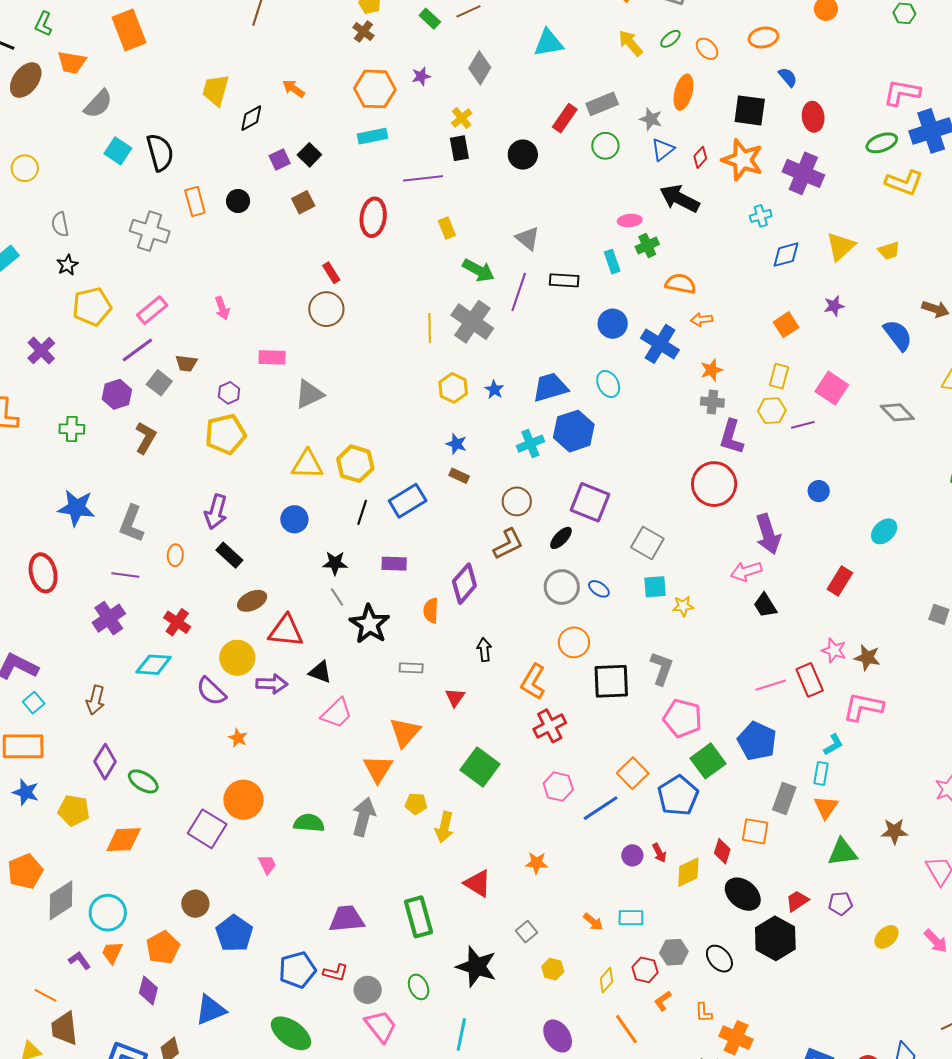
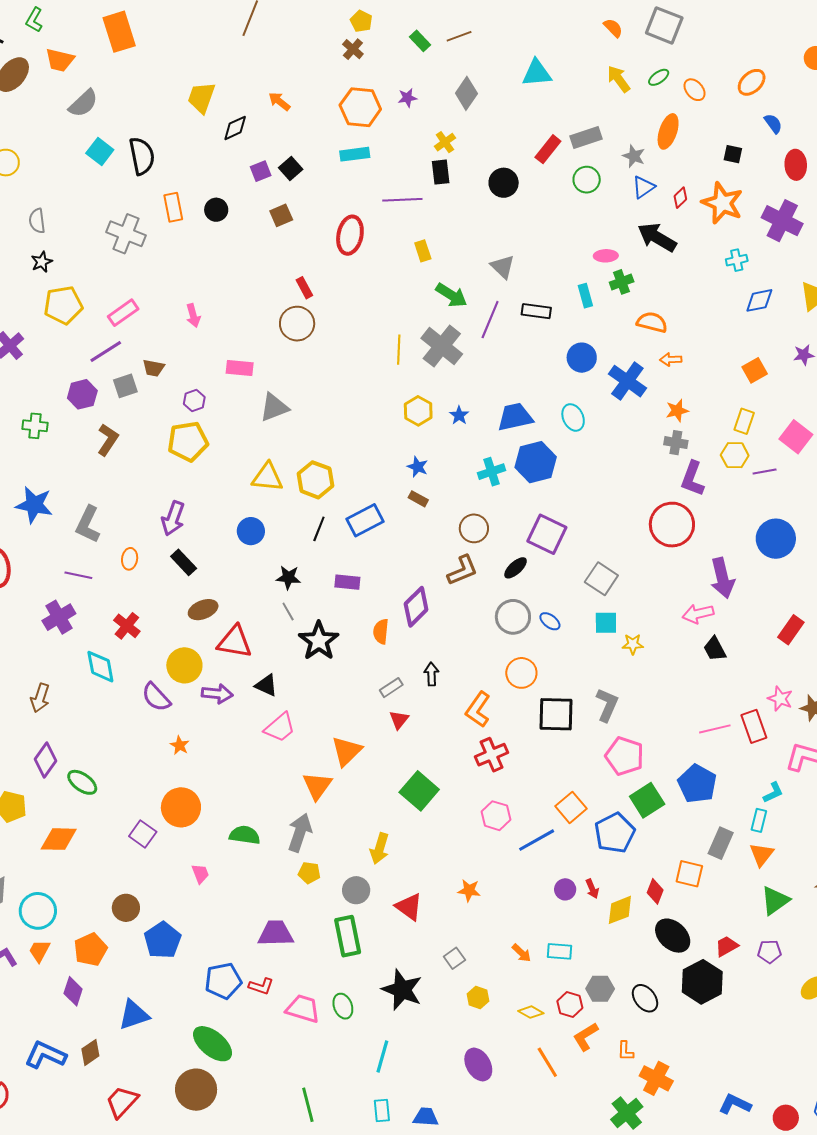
orange ellipse: (763, 37) -> (752, 82), turned -36
black square: (750, 110) -> (733, 154), size x0.6
gray square: (159, 383) -> (125, 386), turned 30
blue circle: (819, 491) -> (776, 539), size x1.8
cyan diamond: (154, 665) -> (100, 667), turned 72
gray rectangle: (411, 668) -> (391, 688), moved, turned -40
yellow pentagon: (416, 804) -> (309, 873), moved
purple square: (207, 829) -> (143, 834), size x0.7
green triangle: (842, 852) -> (775, 901), turned -32
yellow diamond: (606, 980) -> (531, 1012), turned 75
gray circle: (368, 990) -> (356, 890), moved
orange L-shape: (663, 1001) -> (586, 1037), size x1.4
pink trapezoid: (381, 1026) -> (303, 1009), moved, turned -39

